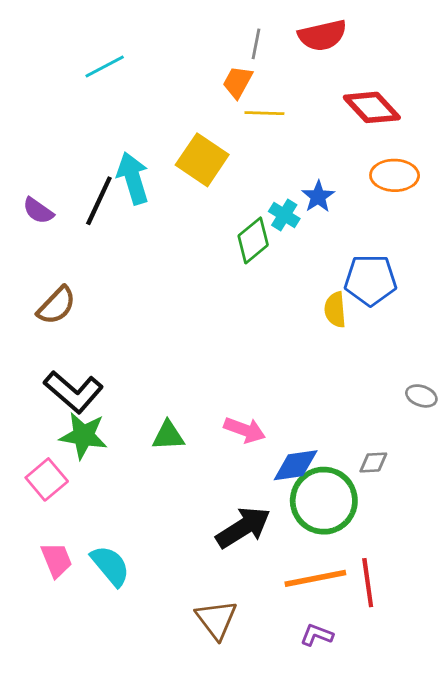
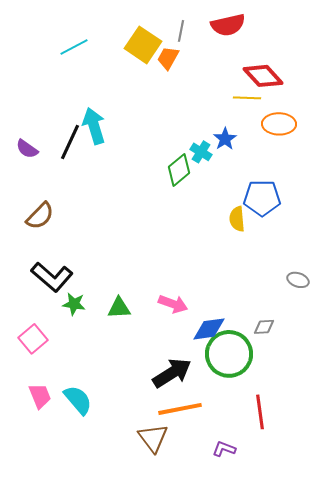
yellow line: (264, 113) -> (247, 98), moved
yellow square: (202, 160) -> (143, 45), moved
green star: (83, 436) -> (74, 304), moved, size x0.7
orange line: (315, 578) -> (180, 409), moved

